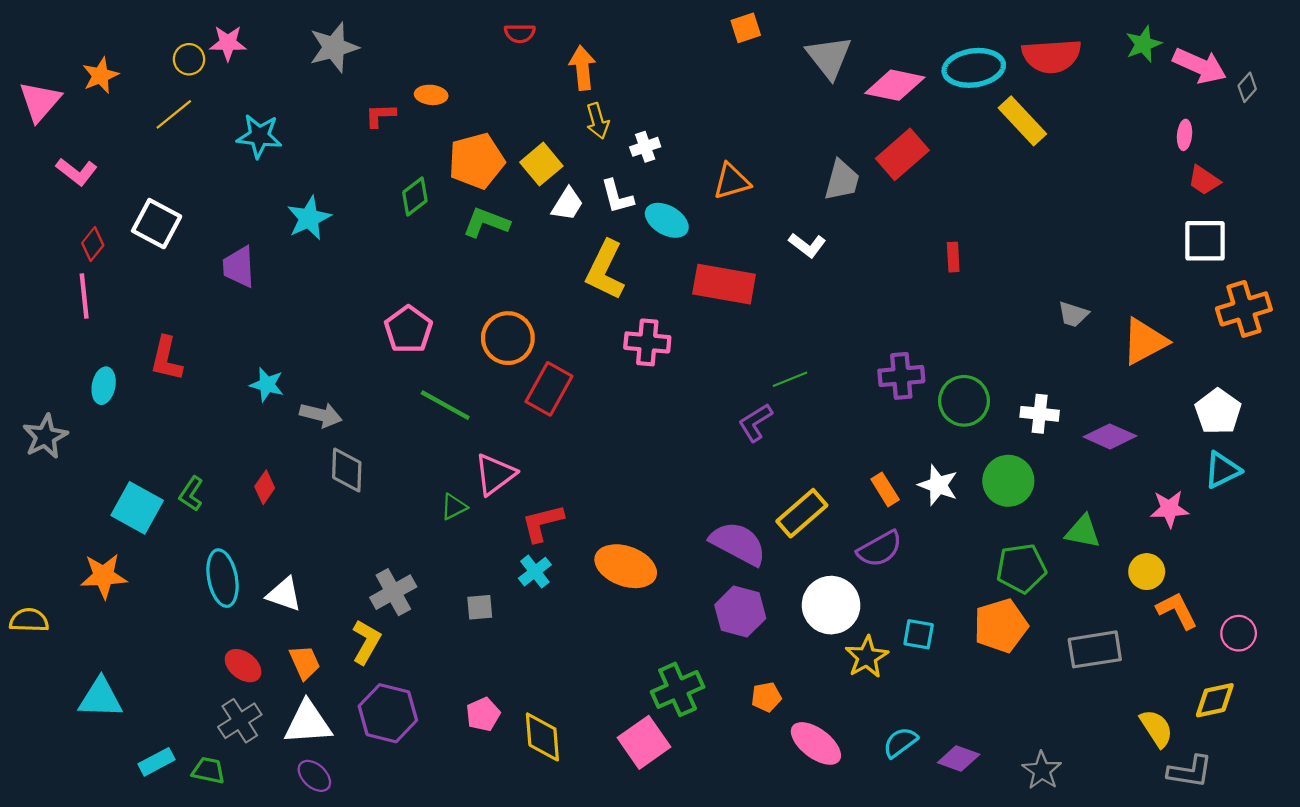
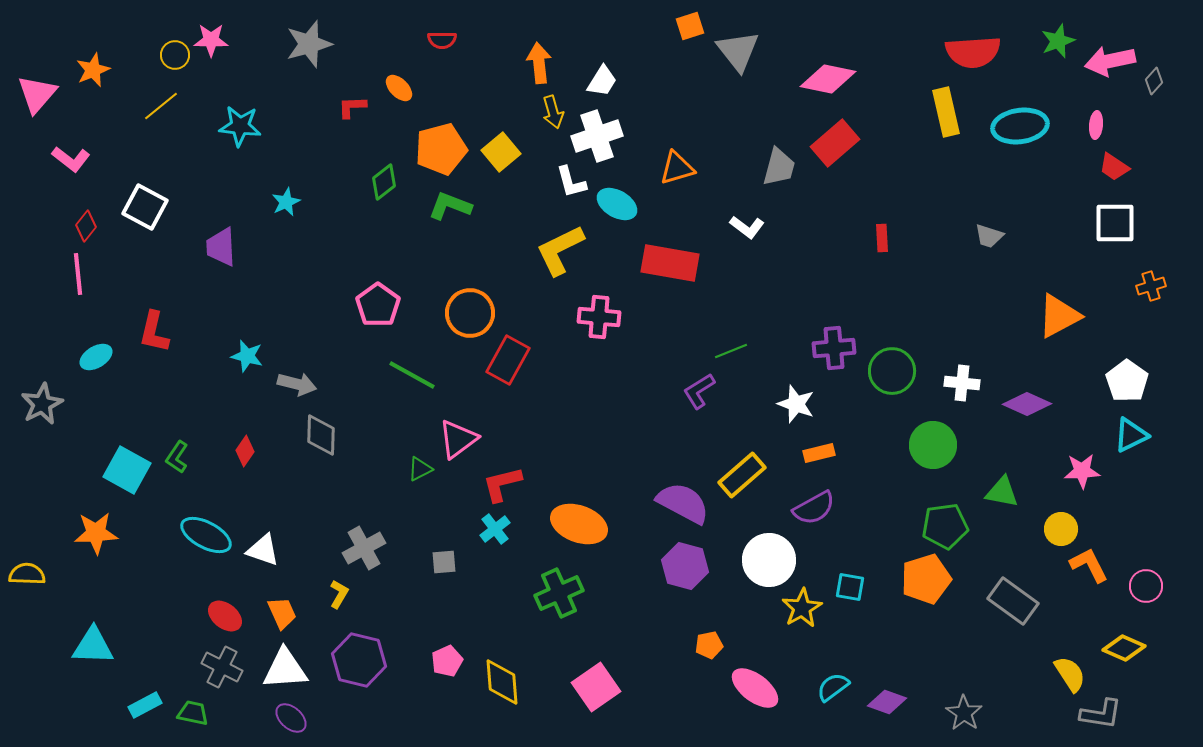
red semicircle: (520, 33) -> (442, 40), moved
gray triangle: (829, 57) -> (738, 51), moved
pink arrow: (1200, 66) -> (1110, 61), turned 144
cyan ellipse: (974, 68) -> (1020, 126), moved
orange ellipse: (431, 95) -> (399, 88), turned 40
yellow rectangle: (1022, 121) -> (946, 112), turned 30
white cross: (645, 147) -> (597, 136), size x1.8
white trapezoid: (567, 204) -> (602, 81), moved
cyan star: (309, 218) -> (286, 202), size x0.7
yellow L-shape: (605, 270) -> (560, 250), turned 38
orange cross: (1244, 309) -> (1151, 286), size x0.6
gray trapezoid: (1073, 314) -> (989, 236), moved
cyan ellipse: (104, 386) -> (96, 357), turned 48
white star: (938, 485) -> (796, 404), moved
orange rectangle: (885, 489) -> (819, 453), turned -72
cyan ellipse: (223, 578) -> (206, 535), turned -51
yellow L-shape: (366, 642) -> (339, 594), size x0.7
gray rectangle: (1095, 649) -> (1013, 601), turned 45
green cross: (678, 689) -> (559, 593), moved
yellow diamond: (1215, 700) -> (1124, 648), turned 36
gray cross: (240, 721) -> (222, 667), turned -30

